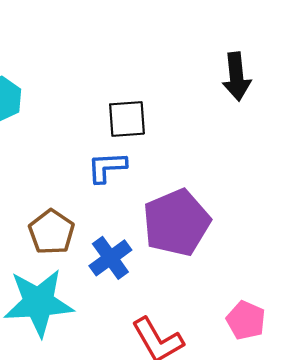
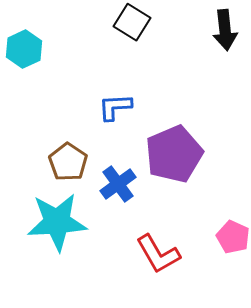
black square: (127, 119) -> (132, 22), moved, turned 36

